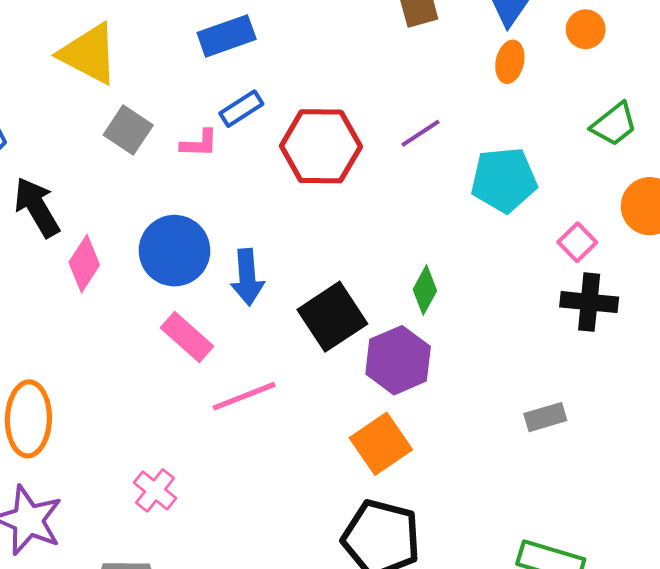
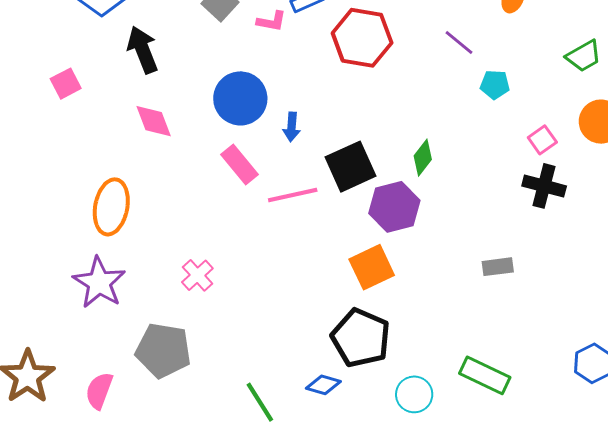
purple line: (421, 133) -> (459, 43), moved, turned 64
cyan pentagon: (504, 180) -> (495, 85), size x0.6
pink diamond: (84, 264) -> (154, 121), moved, turned -63
blue arrow: (247, 277) -> (292, 127), size x0.7
pink line: (244, 396) -> (293, 195), moved

